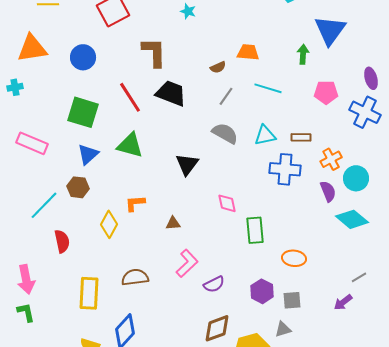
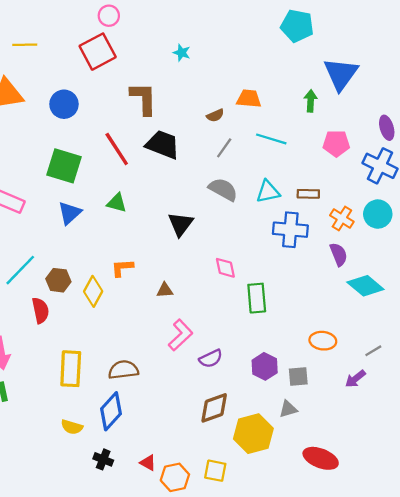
green triangle: (130, 145) -> (117, 203), size x0.7
orange cross: (331, 159) -> (342, 219), turned -30
cyan circle: (356, 178) -> (378, 214), moved
brown hexagon: (78, 187) -> (58, 280), moved
orange ellipse: (294, 258) -> (323, 341), moved
brown semicircle: (135, 277) -> (123, 370), moved

